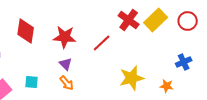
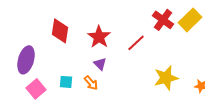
red star: (65, 37) -> (99, 37), turned 30
orange arrow: (67, 83) -> (91, 83), moved

